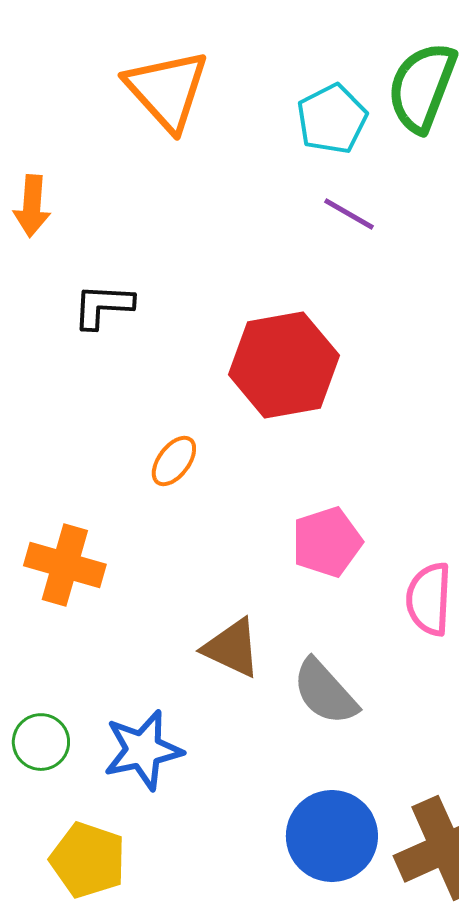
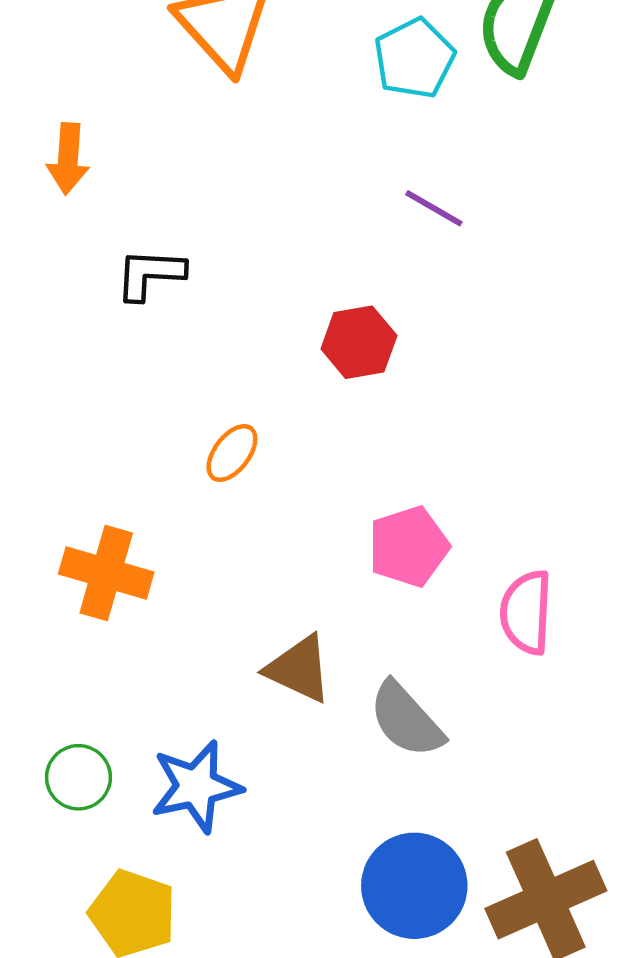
purple line: (349, 214) -> (434, 208), moved
red hexagon: (284, 365) -> (359, 342), size x0.6

